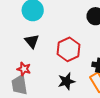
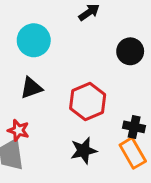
black triangle: (32, 41) -> (31, 88), turned 49

